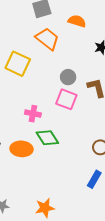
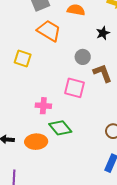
yellow square: (18, 64) -> (23, 59), size x0.7
gray circle: (68, 77) -> (83, 57), moved

